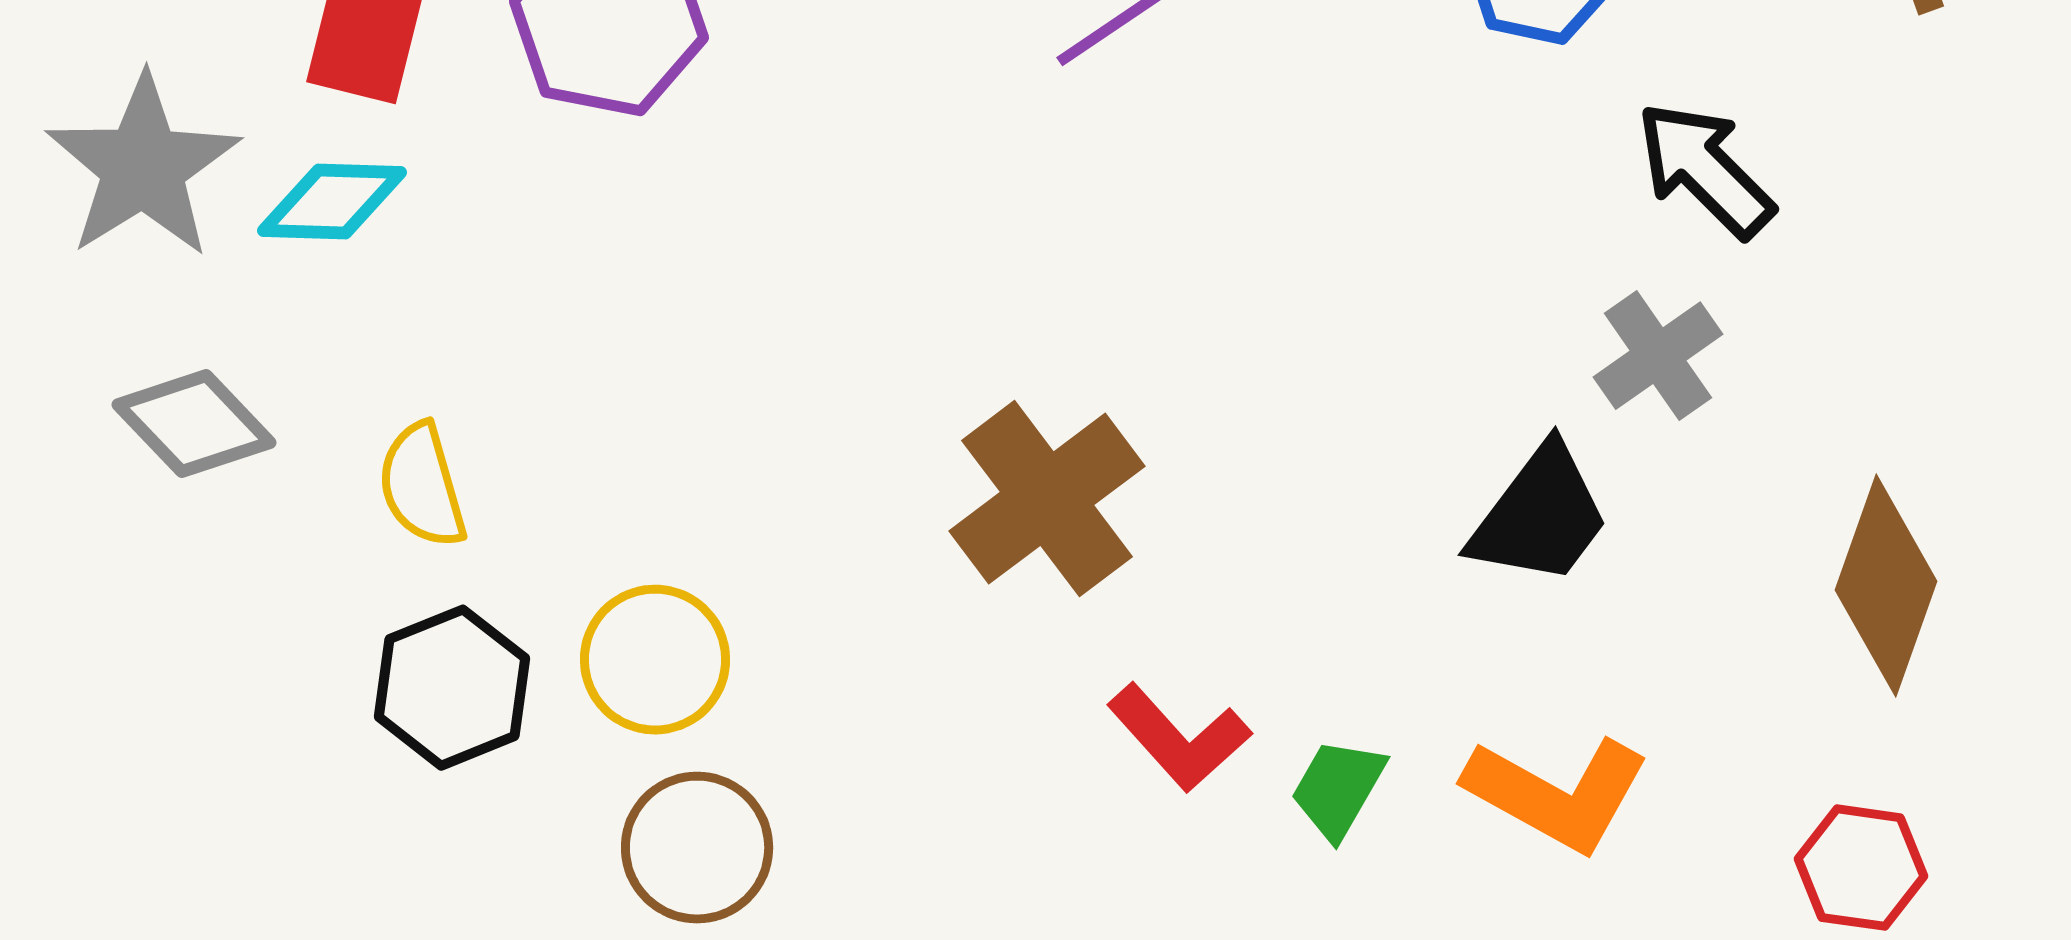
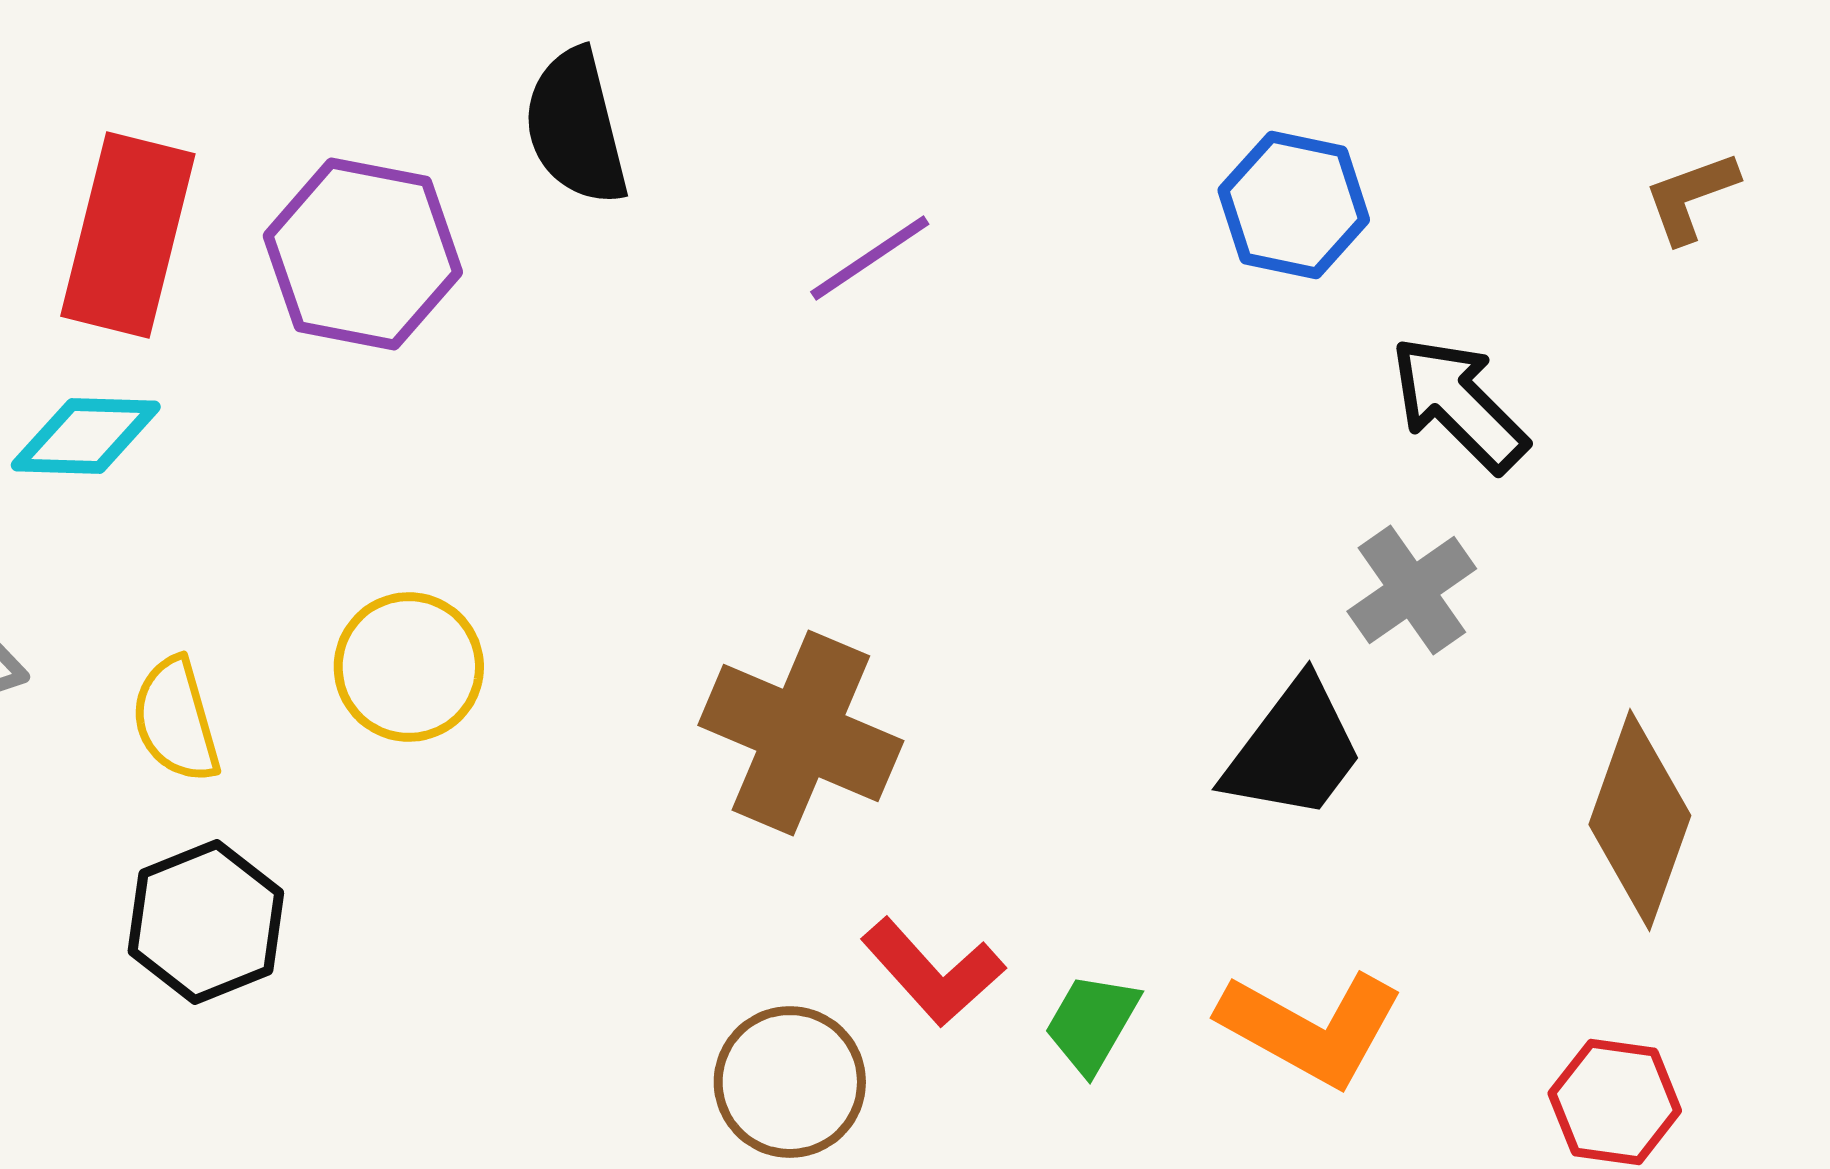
brown cross: (1047, 499) -> (801, 733), turned -30
yellow circle: (655, 660) -> (409, 667), moved
brown circle: (697, 848) -> (790, 1082), moved

